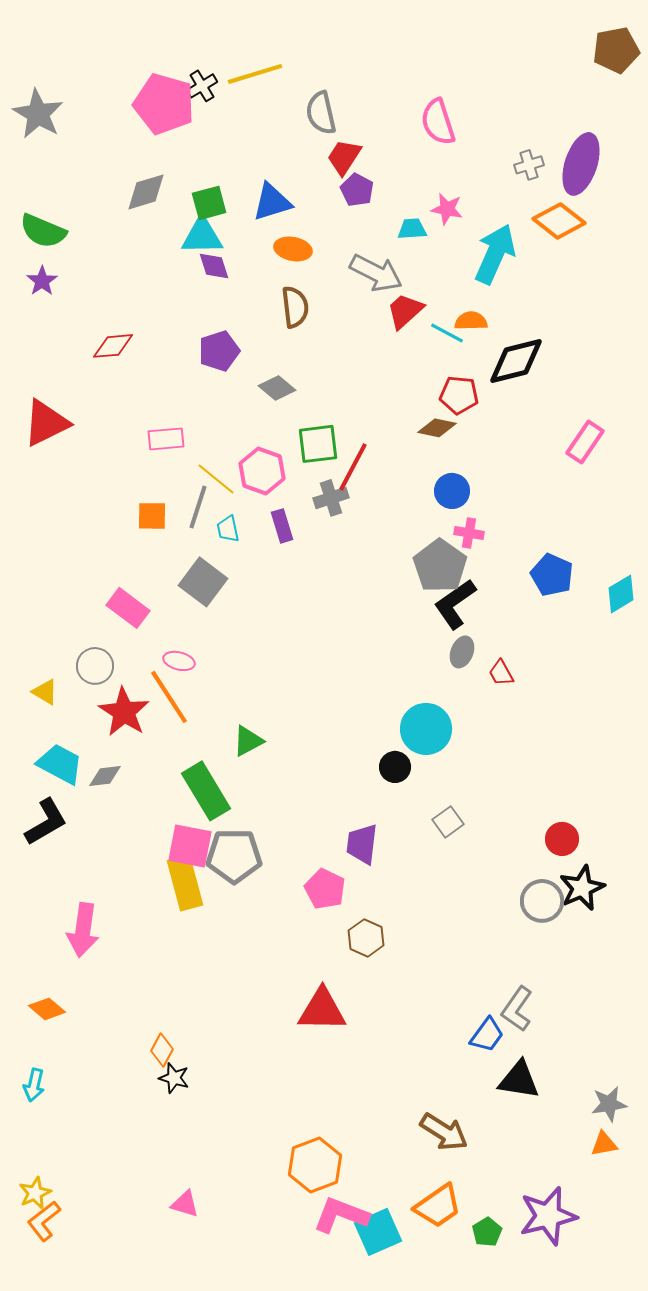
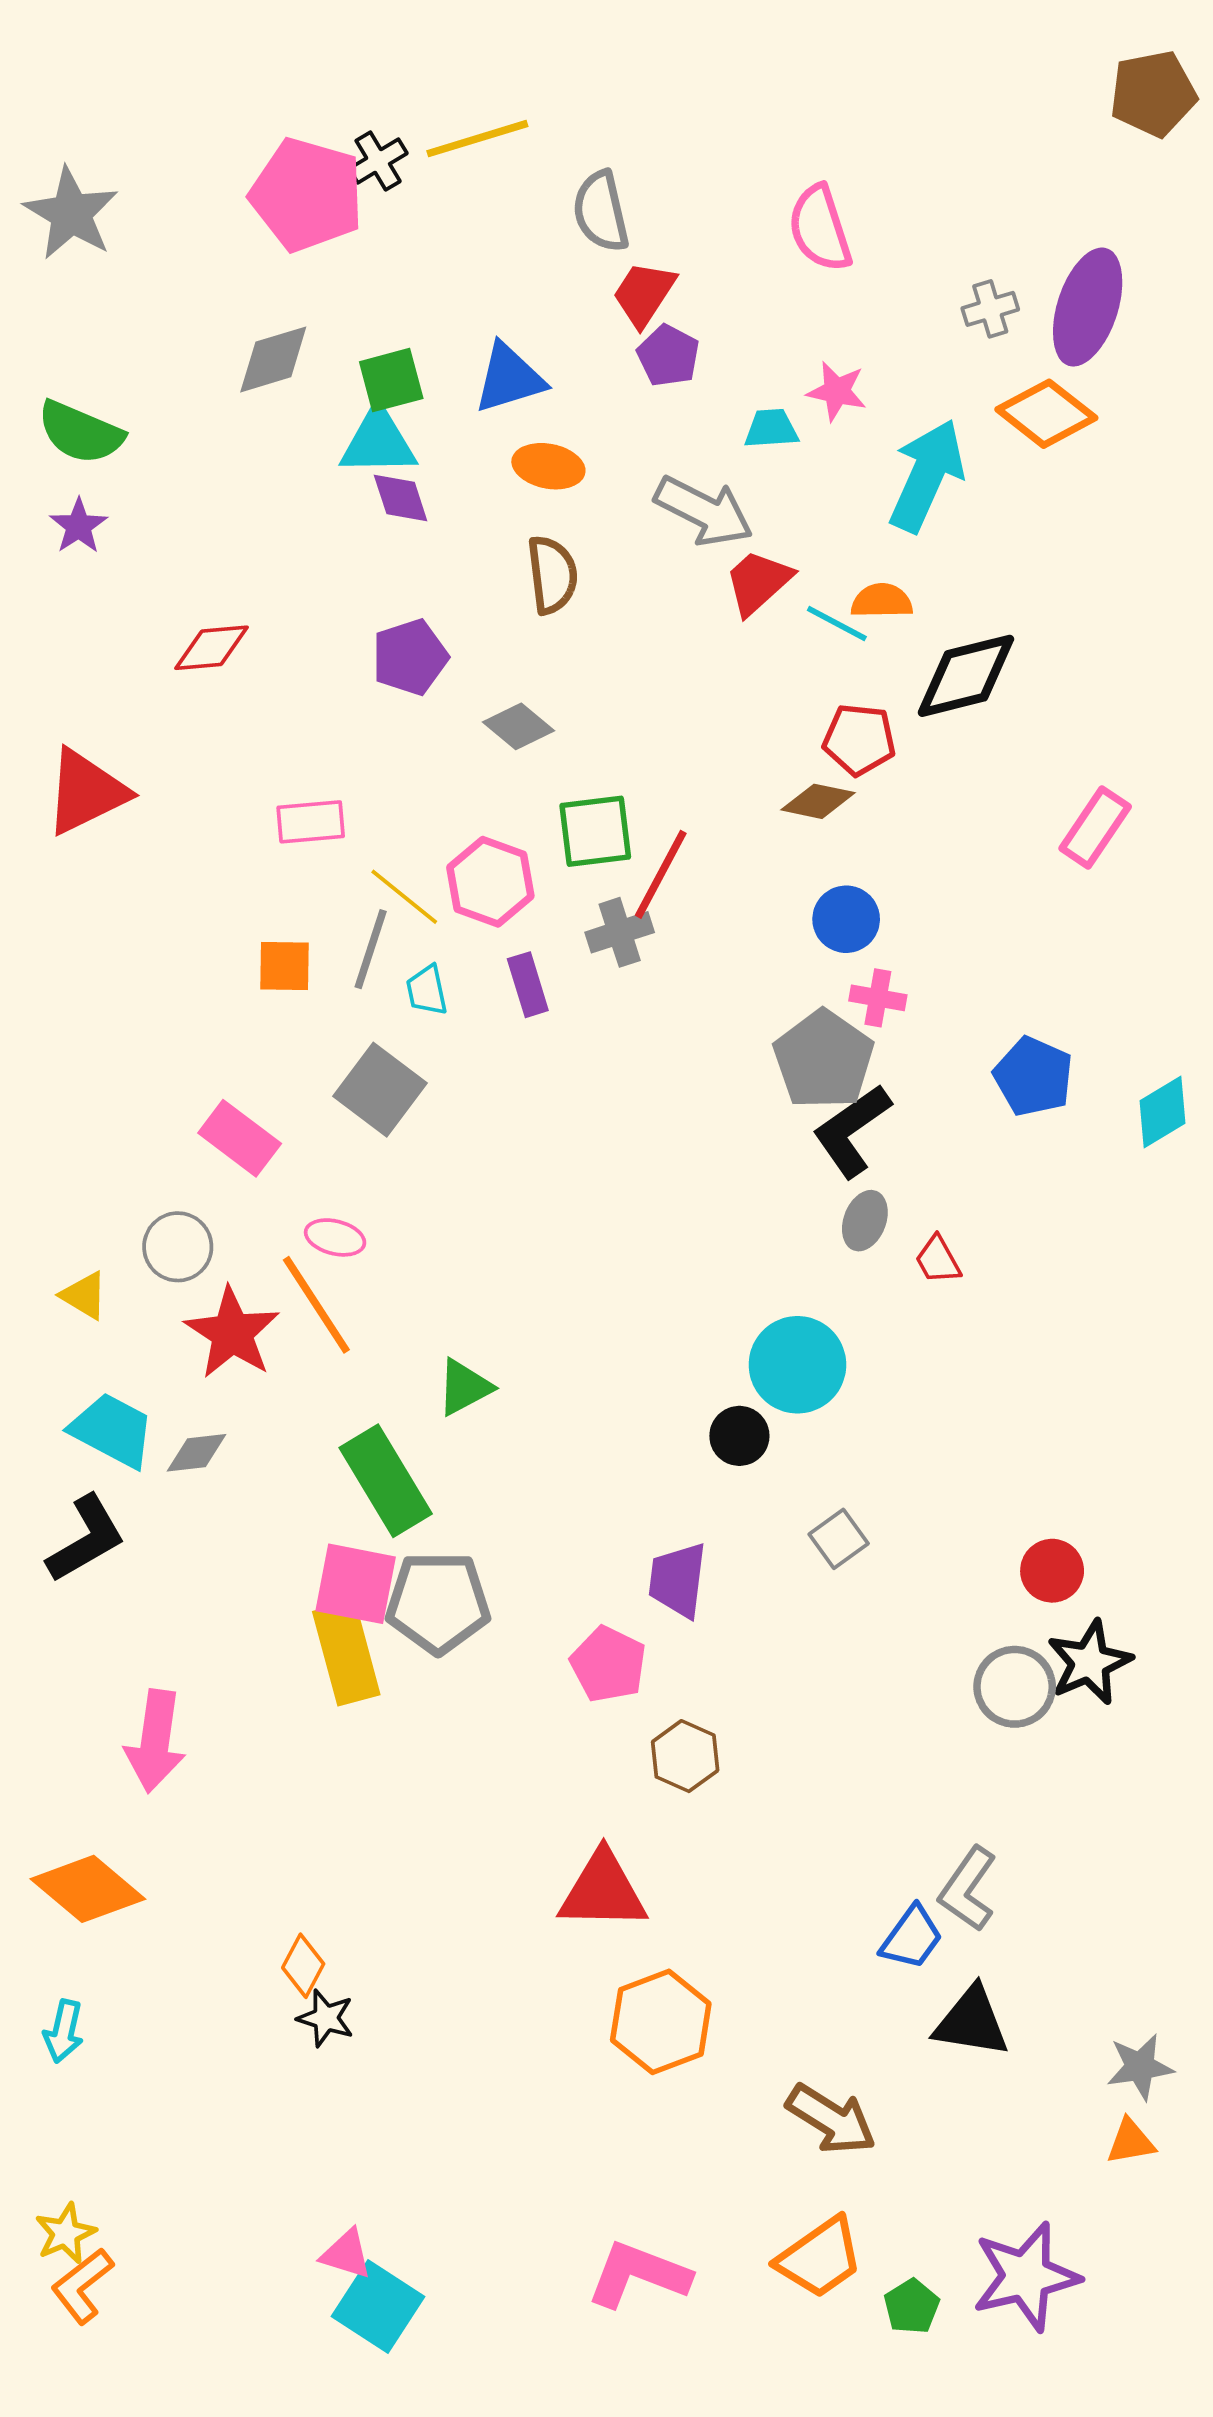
orange diamond: (47, 1009) -> (88, 1889), size x1.6
orange hexagon: (315, 1165) -> (661, 2022), moved
cyan square: (378, 1232) -> (378, 2306), moved, turned -33

